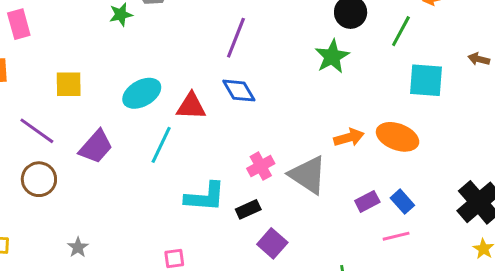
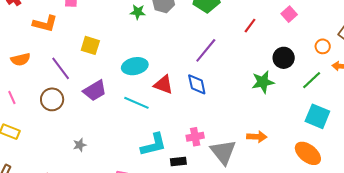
orange ellipse: (398, 137) -> (308, 153), moved
cyan line: (161, 145) -> (136, 103), turned 70
cyan L-shape: (205, 197) -> (154, 145), turned -36
gray star: (78, 247) -> (80, 145), moved

